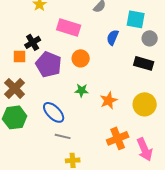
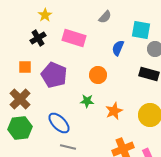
black cross: (33, 42) -> (38, 38), moved
orange circle: (81, 58) -> (98, 75), moved

